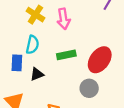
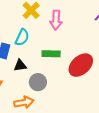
gray circle: (89, 88) -> (38, 82), moved

